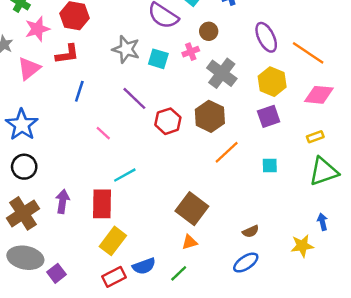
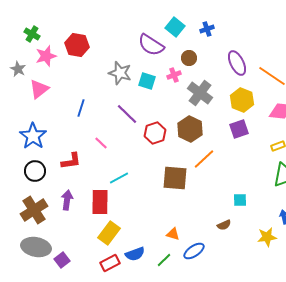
red L-shape: (67, 54) -> (71, 161), moved
cyan square: (270, 165) -> (240, 200), moved
brown square: (192, 209) -> (175, 178), moved, turned -32
orange triangle: (190, 242) -> (173, 234), turned 32
blue ellipse: (246, 263) -> (194, 251), moved

